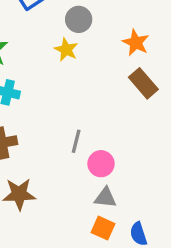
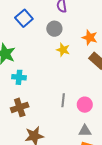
yellow star: (66, 50) -> (63, 50), moved
pink circle: (101, 164) -> (85, 105), moved

